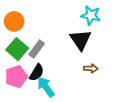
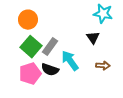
black triangle: (81, 40) -> (93, 38), size x0.6
black semicircle: (37, 73) -> (50, 70), turned 78
cyan arrow: (46, 87) -> (70, 61), moved

